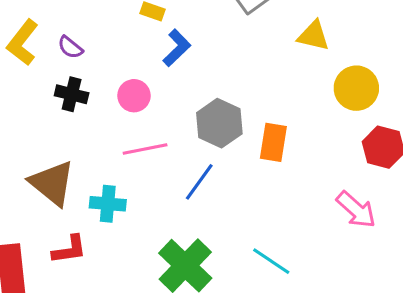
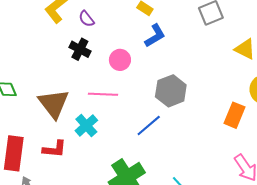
orange rectangle: (273, 142) -> (234, 115), moved
pink line: (145, 149) -> (103, 94), moved
cyan cross: (108, 204) -> (86, 125), turned 30

